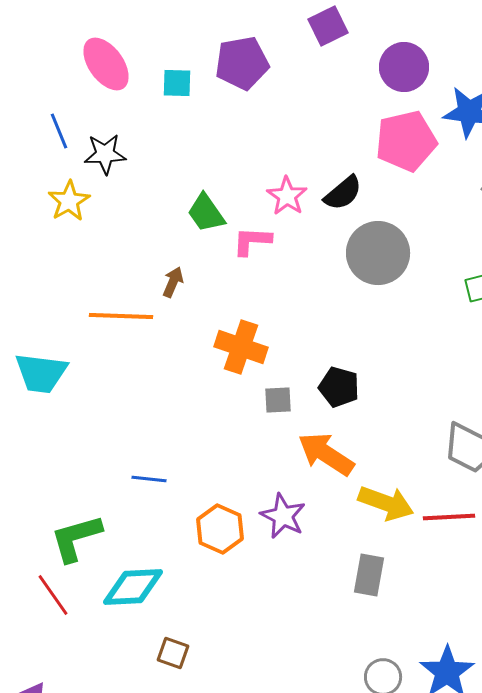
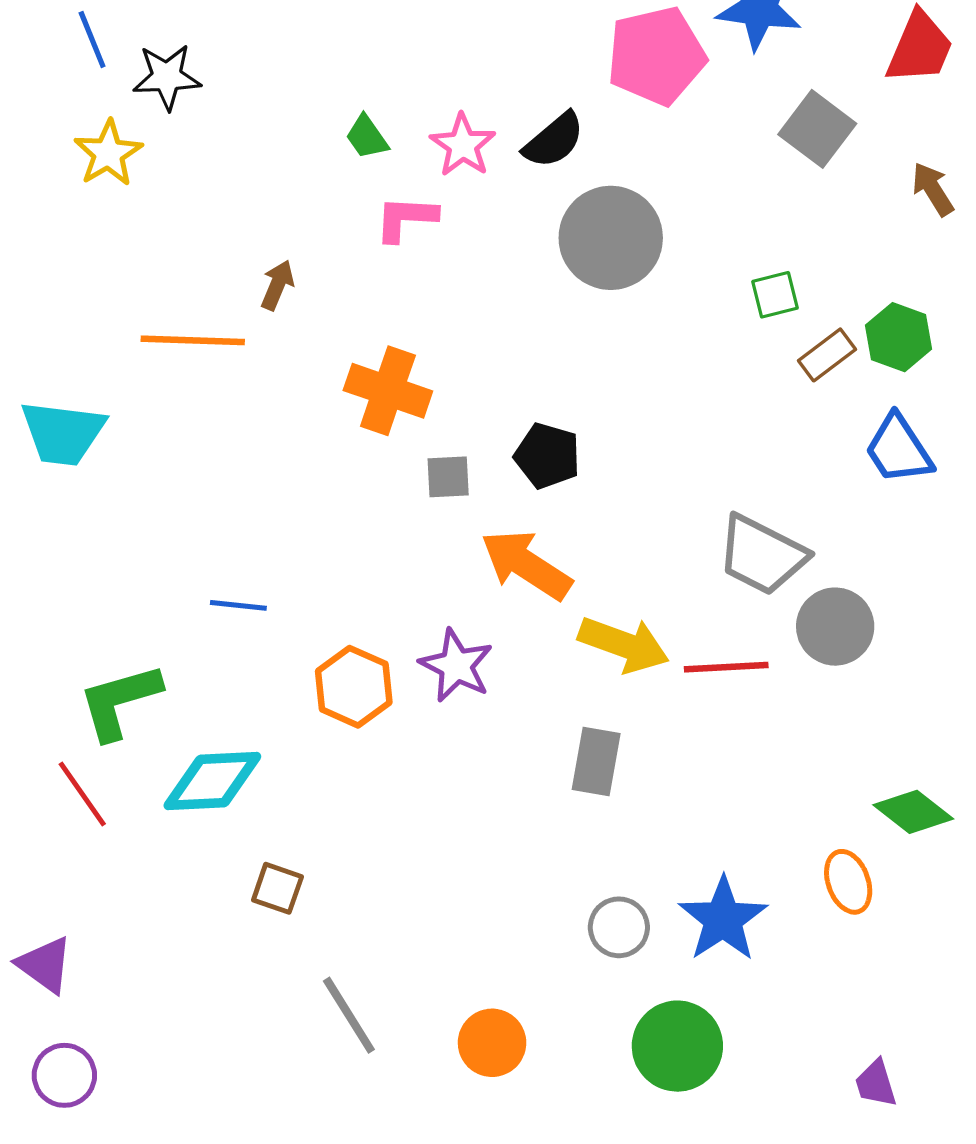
green trapezoid: (206, 213) -> (367, 137), moved, size x0.7

